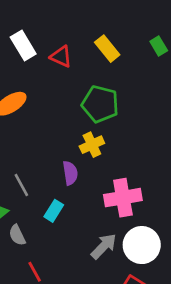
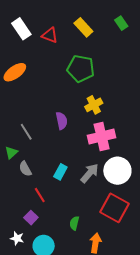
yellow cross: (92, 145) -> (94, 105), moved
cyan rectangle: (54, 211) -> (60, 172), moved

